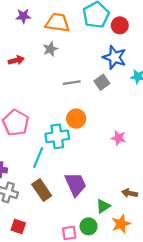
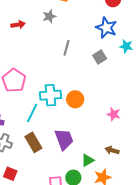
gray square: (102, 82) -> (100, 57), moved
gray line: (72, 83) -> (67, 48), turned -70
orange circle: (76, 119) -> (75, 99), moved
pink star: (118, 138) -> (114, 114), moved

